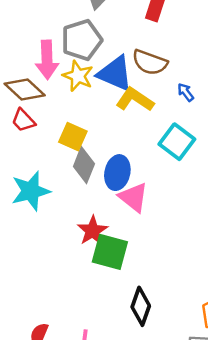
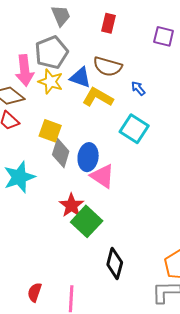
blue triangle: (115, 73) -> (80, 77), size x0.7
green square: (110, 252) -> (87, 221), turned 32

